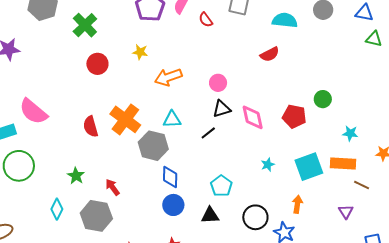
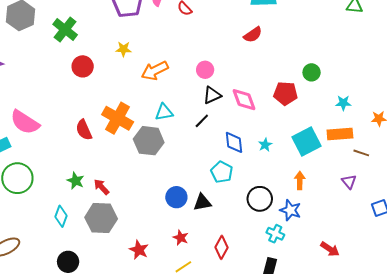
blue diamond: (170, 177) -> (234, 142), moved
red arrow: (112, 187) -> (101, 187), moved
black triangle: (210, 215) -> (202, 202), moved

